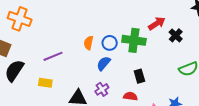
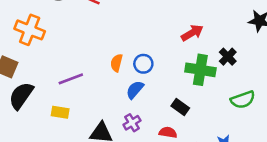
red arrow: (157, 24) -> (192, 33), moved
green cross: (134, 40) -> (200, 70), moved
black rectangle: (139, 76) -> (180, 107), turned -40

